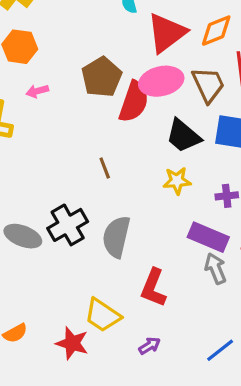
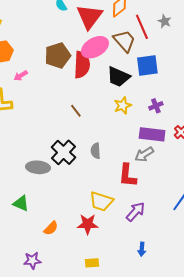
brown pentagon: (102, 77) -> (58, 55), turned 30
gray semicircle: (116, 237) -> (96, 151), size x0.6
gray arrow: (215, 268) -> (144, 154), moved, turned -84
purple arrow: (149, 346) -> (136, 212), size x1.5

